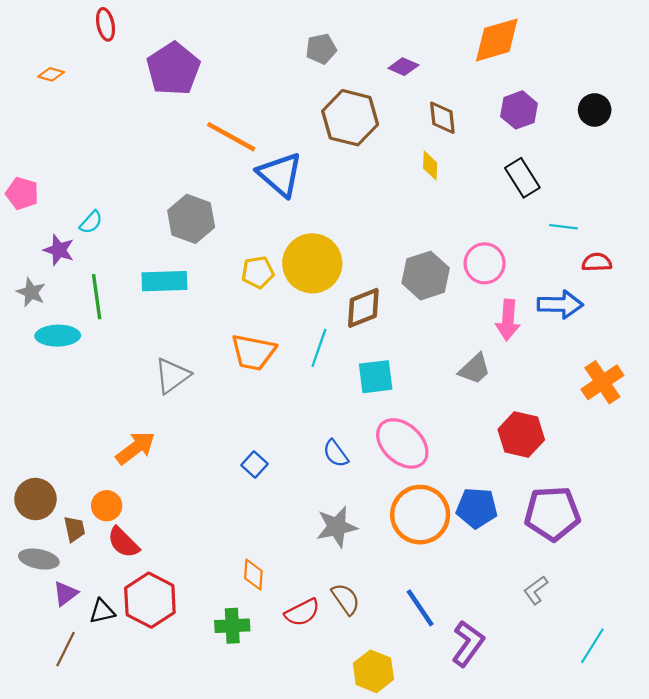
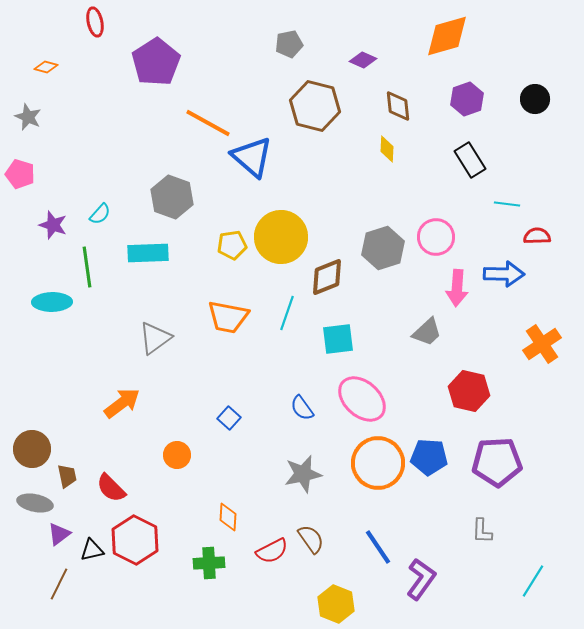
cyan semicircle: (91, 222) -> (100, 214), moved
gray star: (31, 292) -> (28, 117), moved
orange circle: (107, 506) -> (177, 455), moved
gray L-shape: (536, 590) -> (482, 531), turned -52

